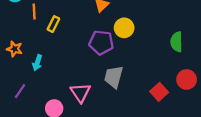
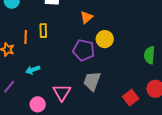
orange line: (34, 11) -> (26, 37), moved
yellow rectangle: (53, 24) -> (43, 31), turned -32
cyan arrow: (37, 63) -> (33, 70), moved, turned 48

